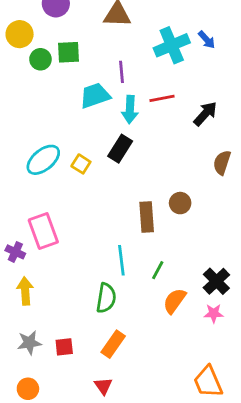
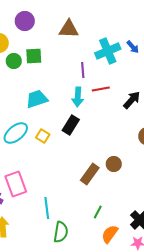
purple line: (121, 72) -> (83, 70), moved
cyan trapezoid: (95, 96) -> (37, 99), moved
brown rectangle: (147, 217) -> (90, 174), turned 40
cyan line: (121, 260) -> (47, 208), moved

